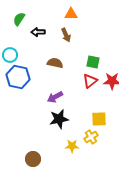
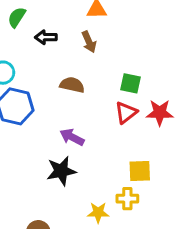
purple arrow: (55, 97) -> (72, 137), turned 56
black star: (59, 119) -> (61, 171), moved
yellow cross: (91, 137) -> (127, 199), turned 32

